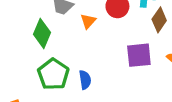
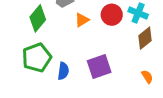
purple square: (139, 55) -> (99, 67), moved, turned -30

